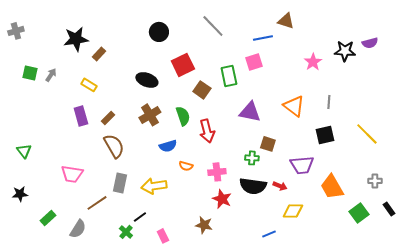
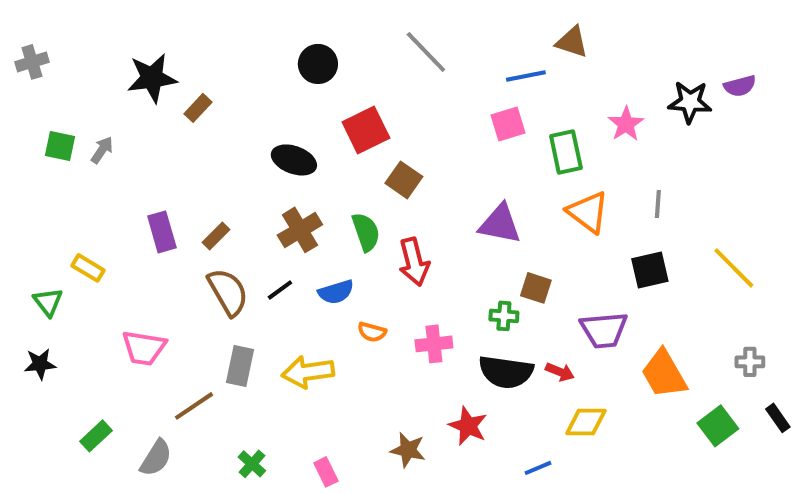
green rectangle: (229, 76) -> (566, 152), moved
yellow rectangle: (89, 85) -> (88, 268), moved
black star: (20, 194) -> (40, 364), moved
red star: (222, 199) -> (468, 426), moved
black line: (140, 217) -> (280, 290), moved

